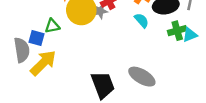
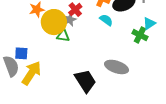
green triangle: (52, 26) -> (63, 36), moved, turned 32
green cross: (177, 31) -> (140, 35), moved, turned -35

